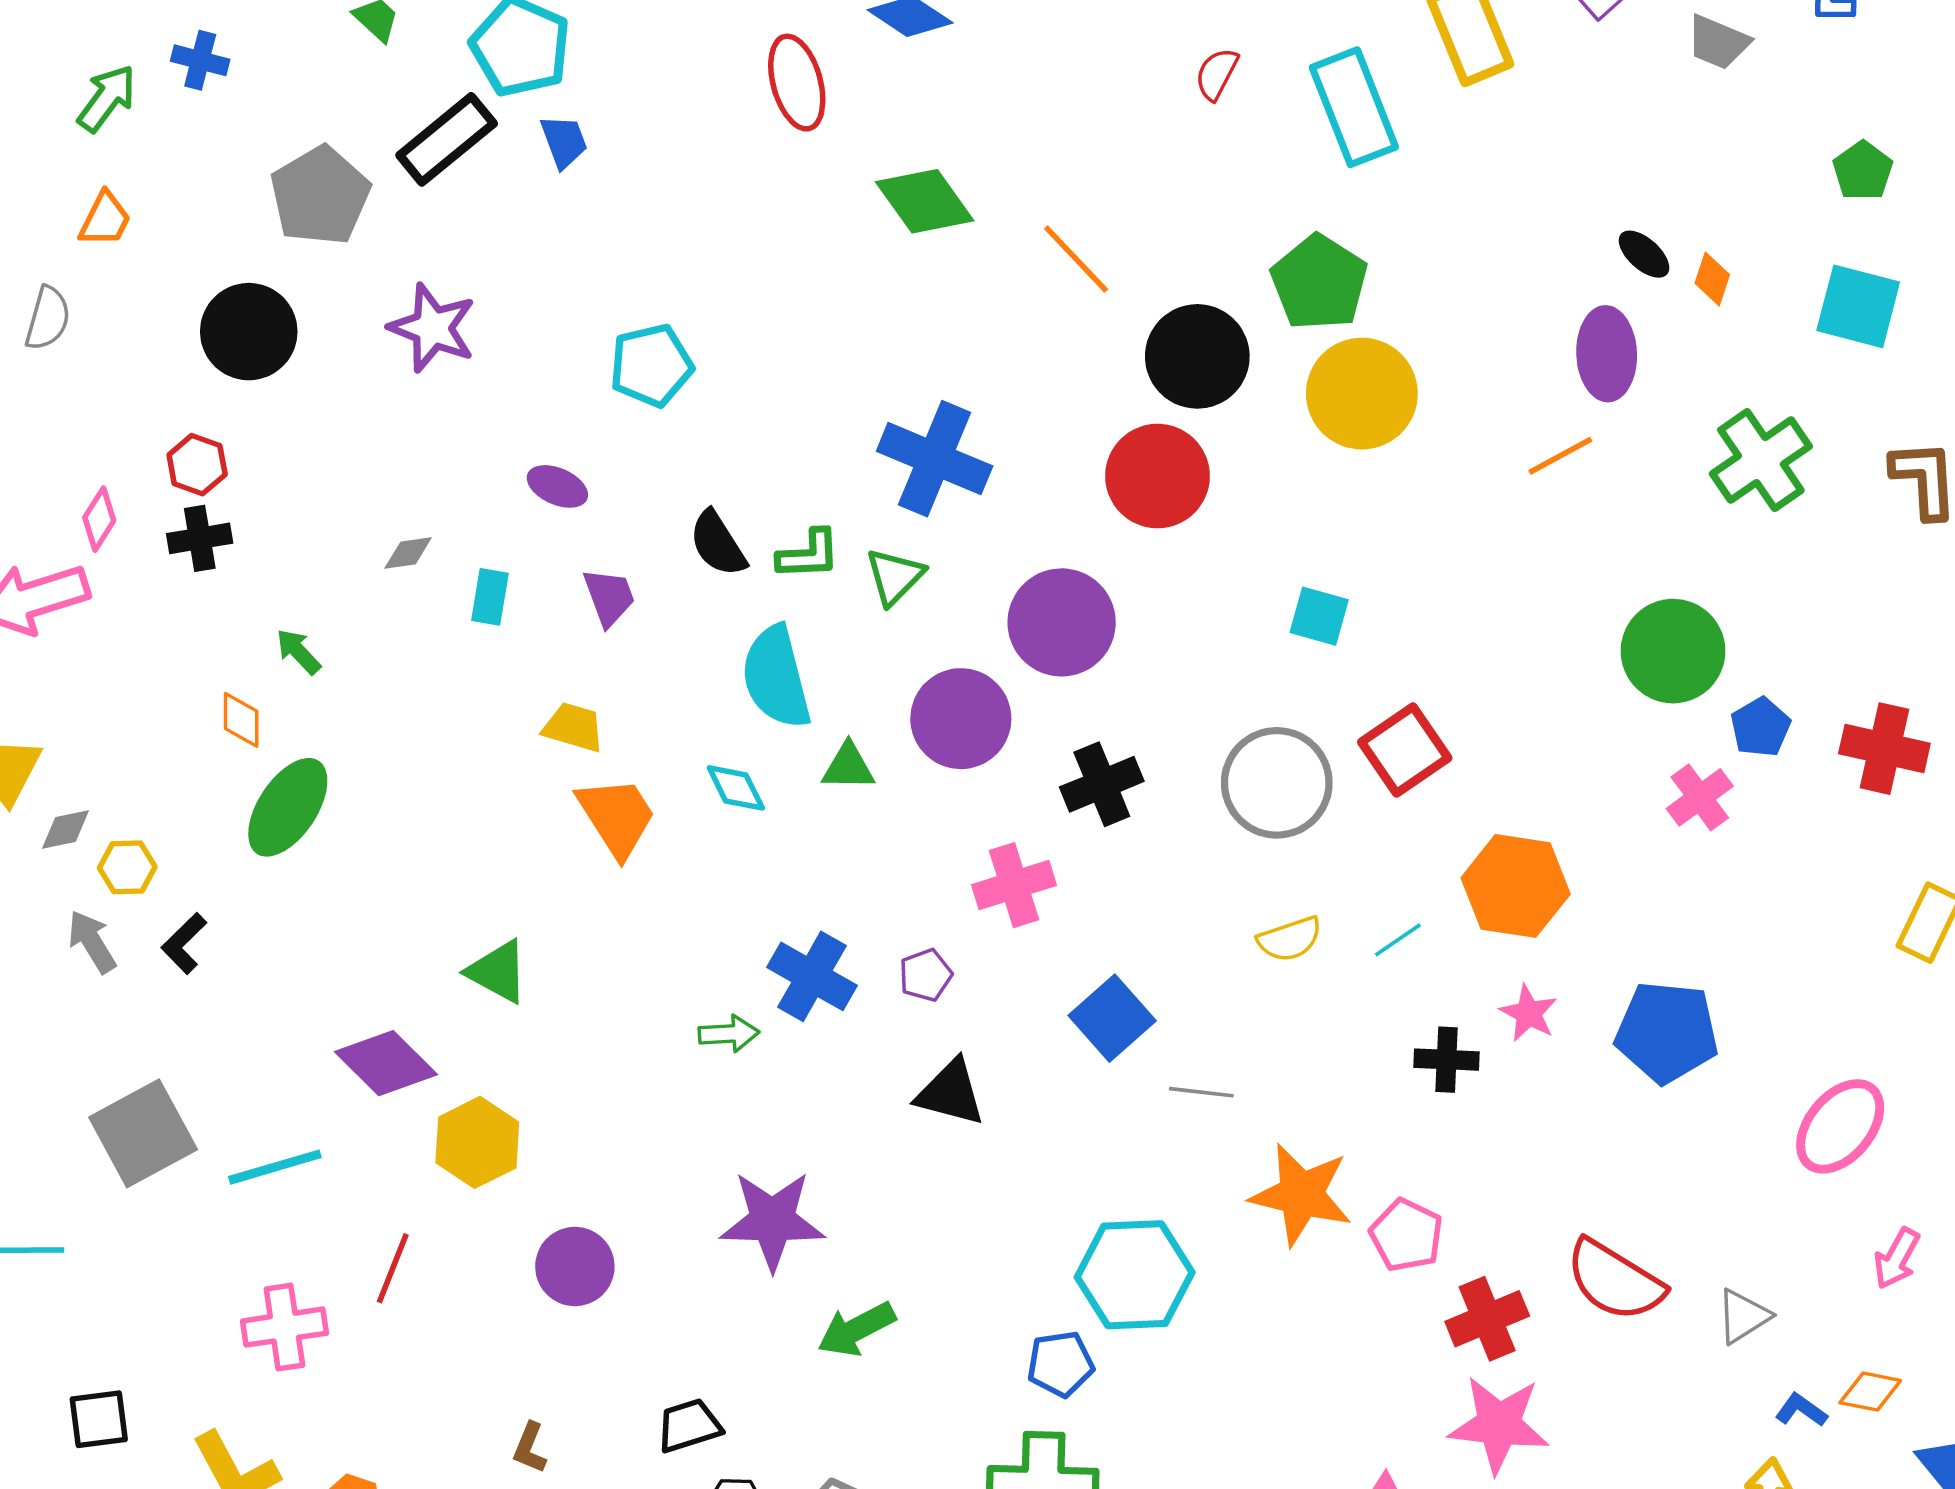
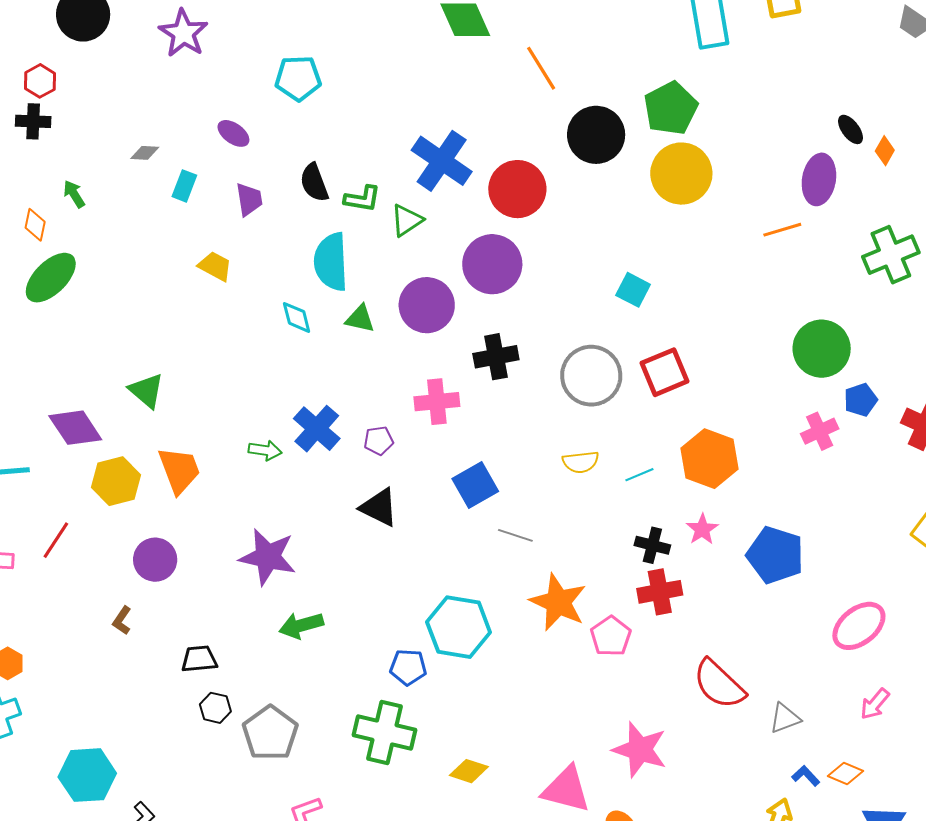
red circle: (1157, 476) -> (517, 189), moved
orange trapezoid: (617, 817) -> (179, 470), moved
red cross: (1487, 1319) -> (660, 592), moved
brown L-shape: (530, 1448) -> (122, 620), moved

